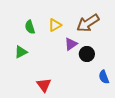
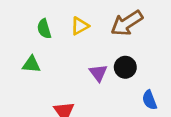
purple triangle: (71, 44) -> (98, 73), moved, turned -32
green triangle: (21, 52) -> (31, 64), turned 32

